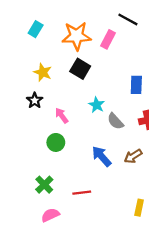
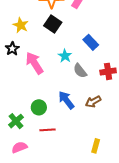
blue rectangle: (136, 85) -> (91, 42), moved, turned -49
pink arrow: (62, 116) -> (34, 63), size x1.6
green circle: (56, 142) -> (39, 107), moved

